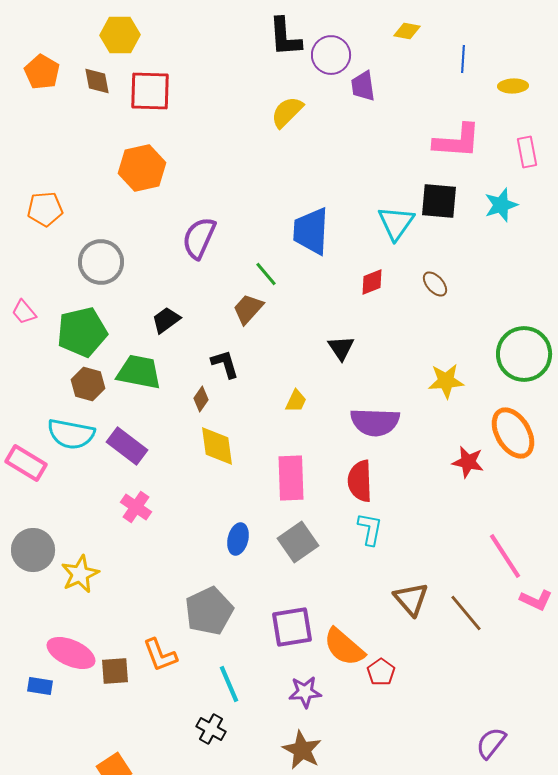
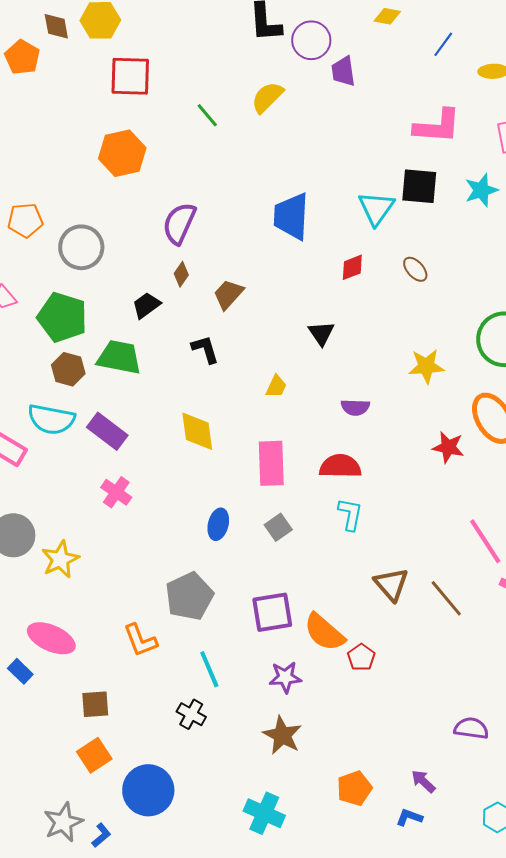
blue line: (463, 59) -> (443, 44), turned 32
brown diamond: (97, 81) -> (56, 26), moved
orange pentagon: (45, 209) -> (25, 220), moved
green line: (266, 274) -> (207, 115), moved
green pentagon: (82, 332) -> (62, 317), turned 30
brown diamond: (201, 399) -> (181, 274), moved
purple semicircle: (375, 422) -> (355, 407), size x0.6
red semicircle: (360, 481) -> (340, 466), turned 93
gray square: (298, 542) -> (278, 527), size x0.7
brown square: (115, 671) -> (95, 704), moved
blue rectangle: (40, 686) -> (20, 671), turned 35
purple semicircle: (491, 743) -> (471, 728), turned 60

